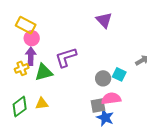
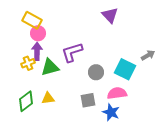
cyan square: (119, 74) -> (125, 69), size x1.5
gray circle: (103, 78) -> (96, 72), moved
gray square: (98, 106) -> (88, 100), moved

